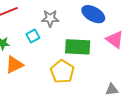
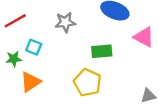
cyan square: (33, 36) -> (34, 47), moved, turned -32
green rectangle: (78, 47) -> (102, 51), size x0.7

